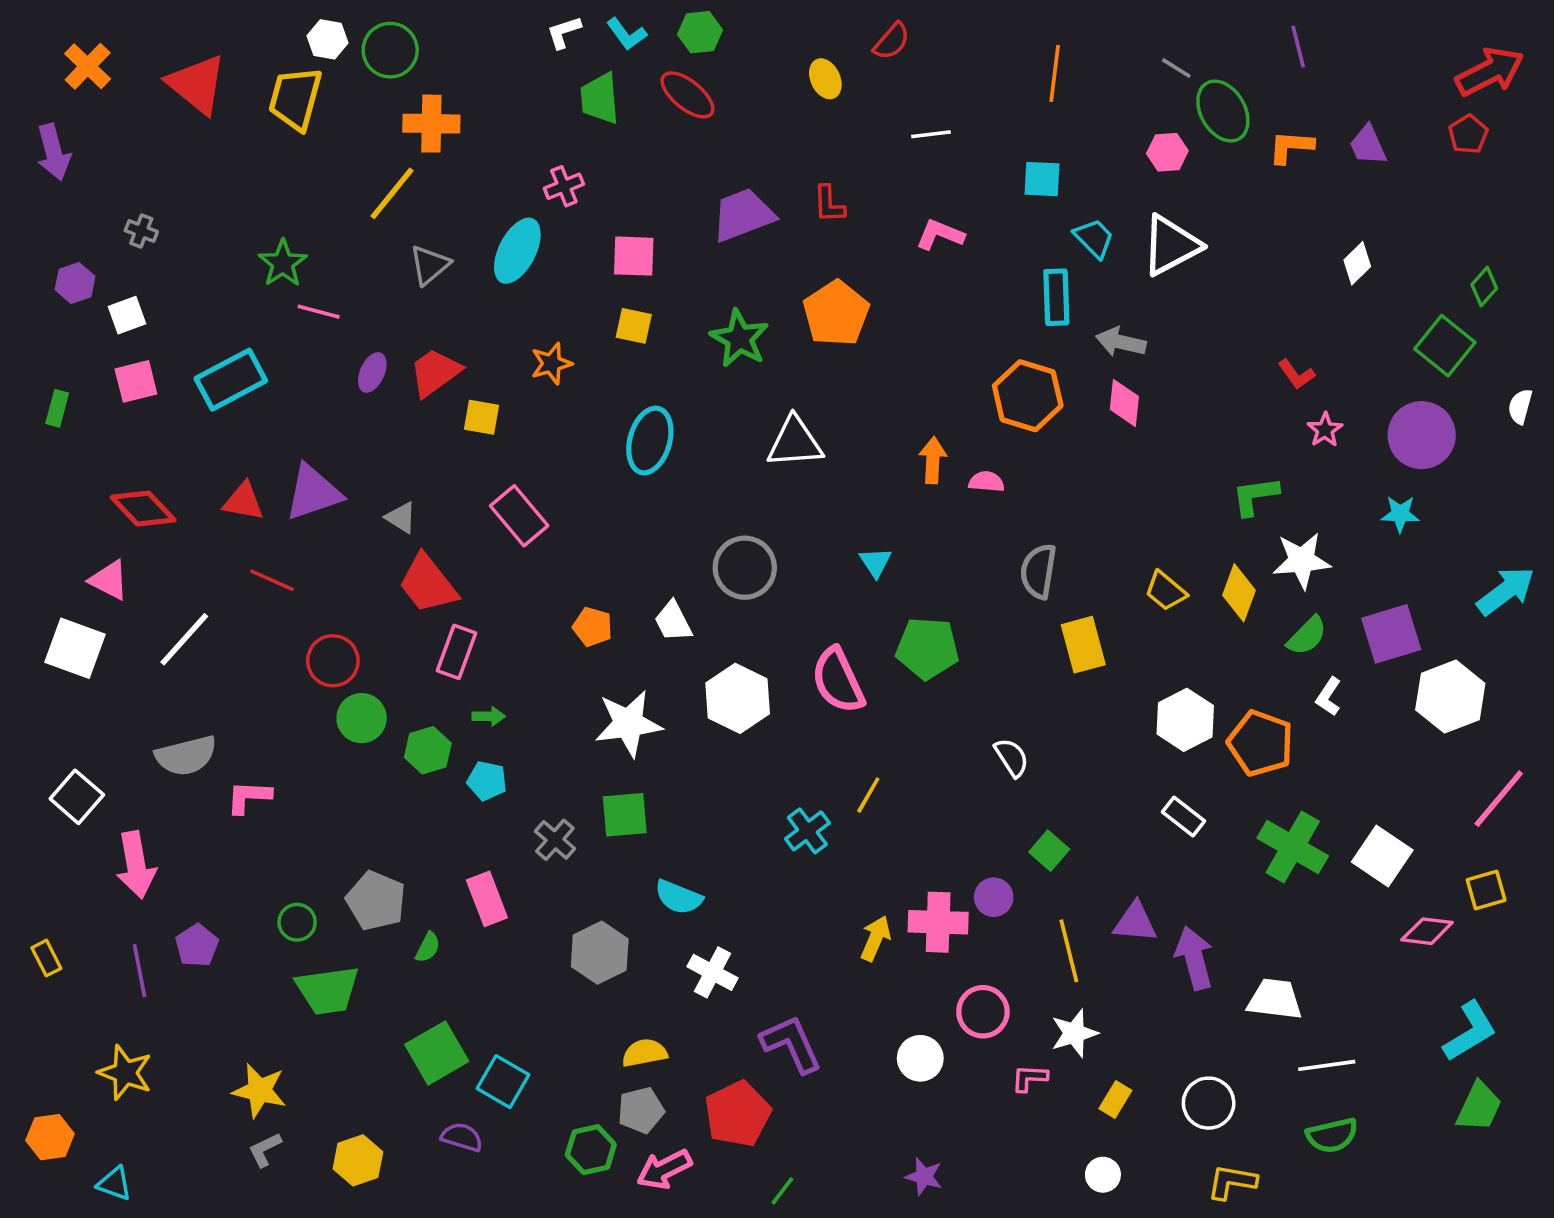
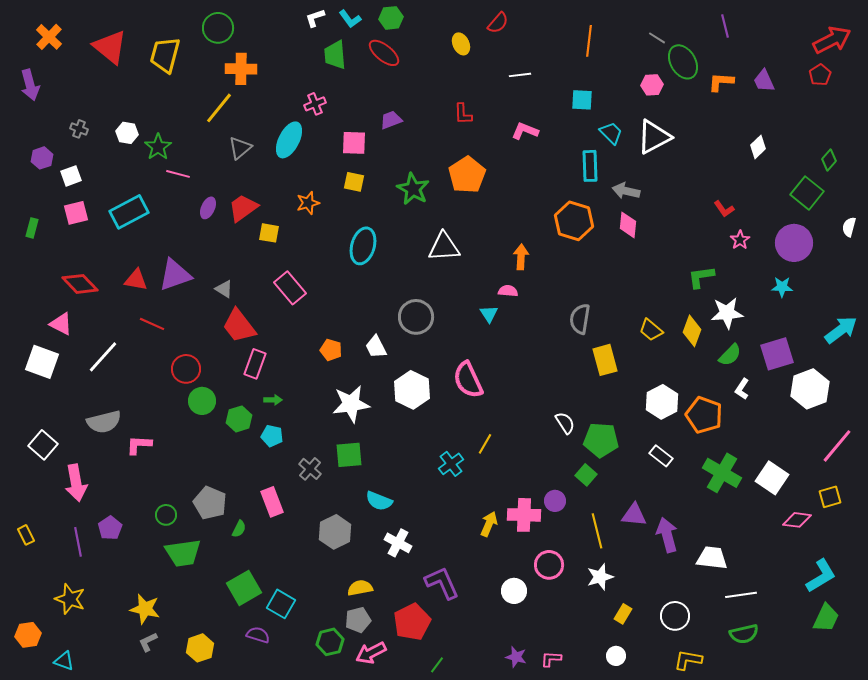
white hexagon: (328, 39) -> (127, 133), moved
purple trapezoid: (743, 215) -> (391, 120), moved, size x0.6
pink semicircle: (987, 482) -> (508, 291), moved
green pentagon: (927, 648) -> (601, 440), moved
pink L-shape: (1029, 1078) -> (551, 659), moved

